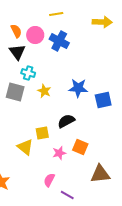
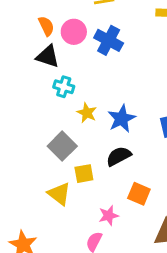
black triangle: (17, 52) -> (48, 56), turned -36
blue star: (78, 88) -> (122, 119), moved, turned -30
gray square: (15, 92) -> (62, 146), moved, turned 30
pink star: (59, 153) -> (109, 216), moved

